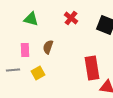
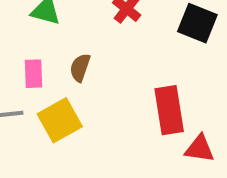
yellow square: (38, 73) -> (60, 120), size x1.5

